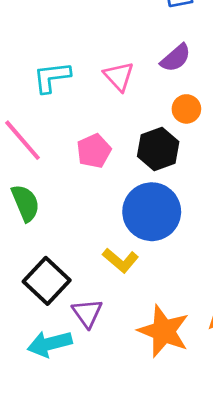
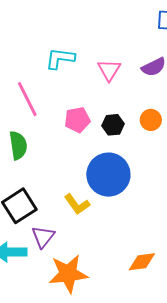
orange circle: (186, 109) -> (151, 120), moved
black hexagon: (158, 149) -> (113, 125), moved, size x0.7
orange star: (164, 331) -> (68, 274), moved, turned 30

